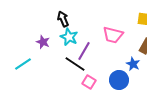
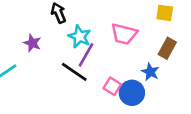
cyan star: (69, 37) -> (79, 36), moved
pink square: (89, 82) -> (112, 86), moved

